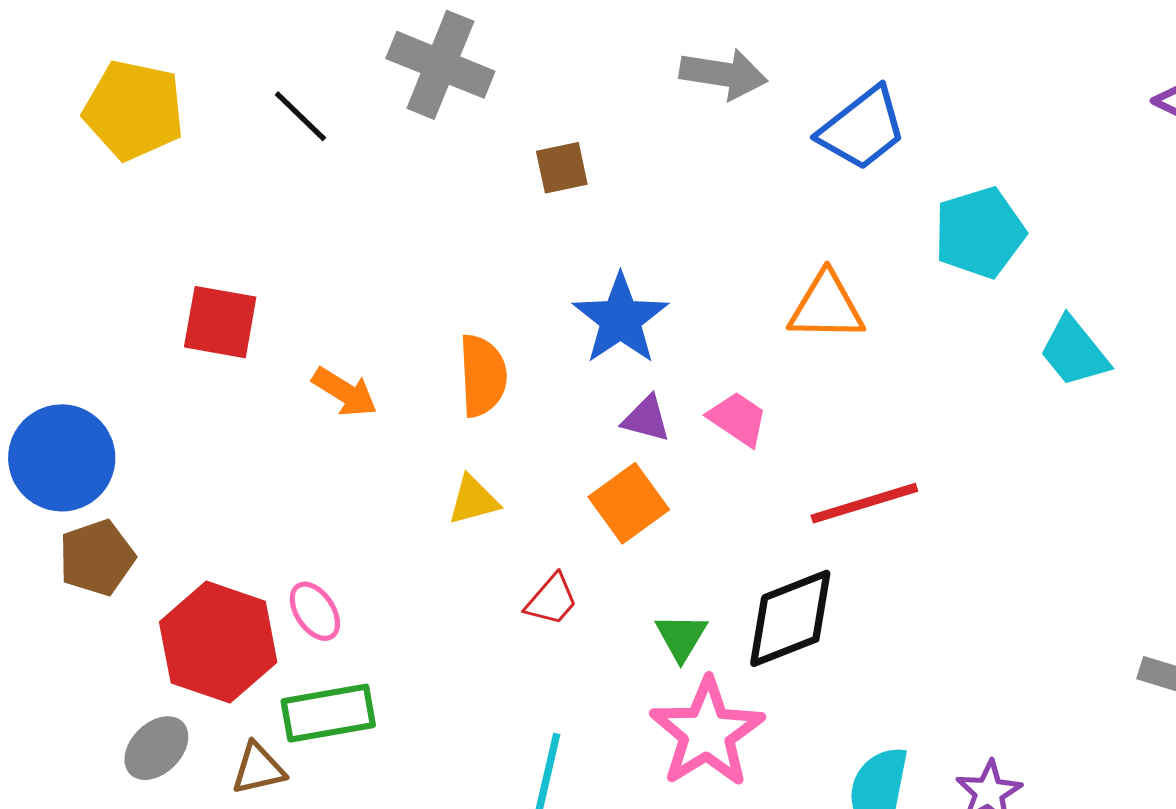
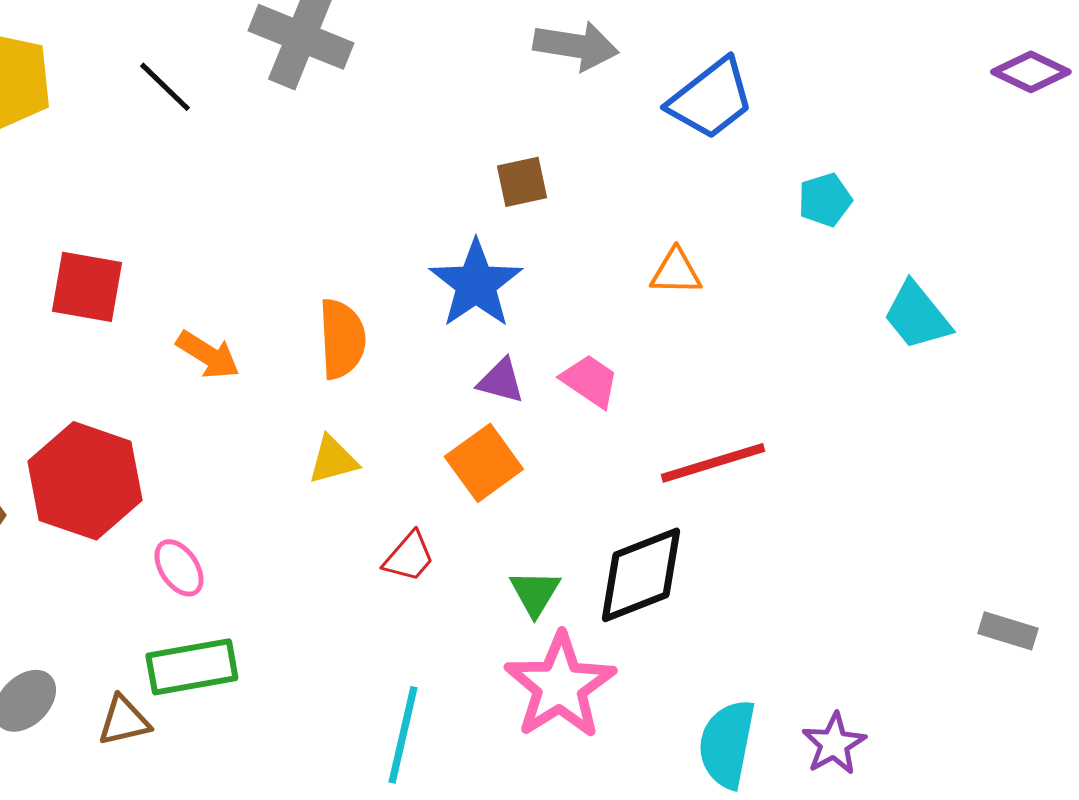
brown square: (562, 168) -> (522, 182), moved
cyan pentagon: (980, 233) -> (825, 200), size x0.6
orange triangle: (826, 307) -> (676, 272), size x0.7
red hexagon: (218, 642) -> (85, 481), moved

